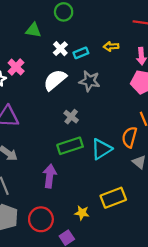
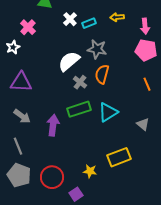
pink cross: (16, 67) -> (28, 27), moved
white semicircle: (55, 80) -> (69, 61), moved
orange semicircle: (129, 137) -> (102, 74), moved
purple arrow: (50, 176) -> (53, 125), moved

